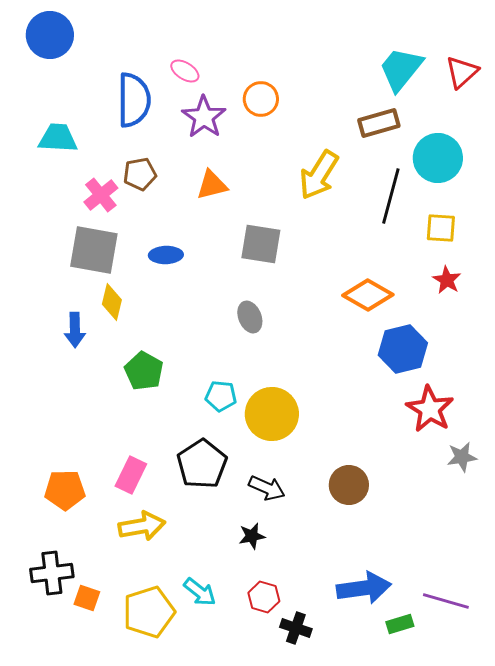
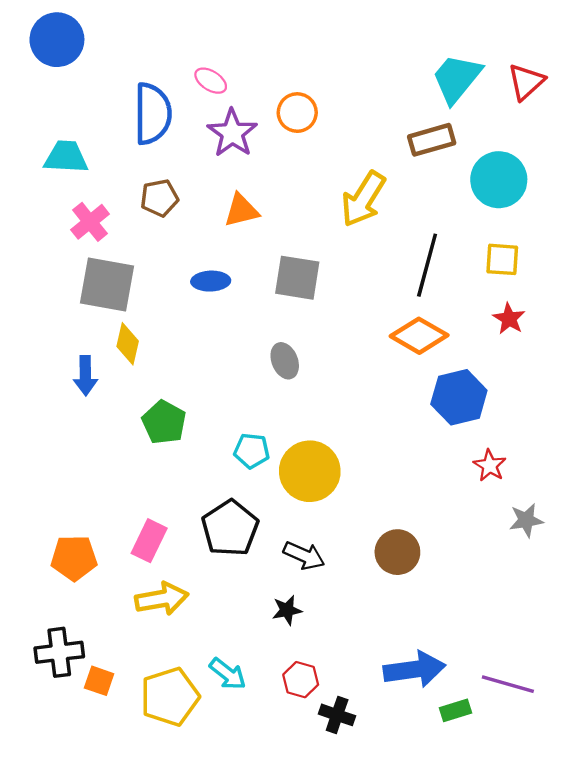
pink cross: (101, 195) -> (90, 222), moved
black line: (391, 196) -> (427, 265), moved
blue ellipse: (166, 255) -> (211, 281), moved
red star: (430, 409) -> (490, 466), size x0.6

